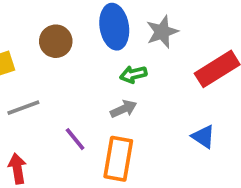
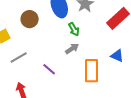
green arrow: (133, 74) -> (74, 29), turned -96
orange rectangle: (118, 159) -> (92, 71), moved

